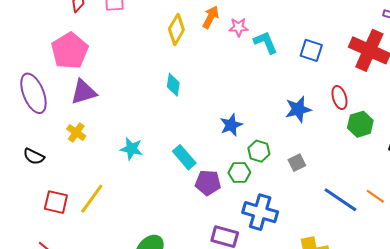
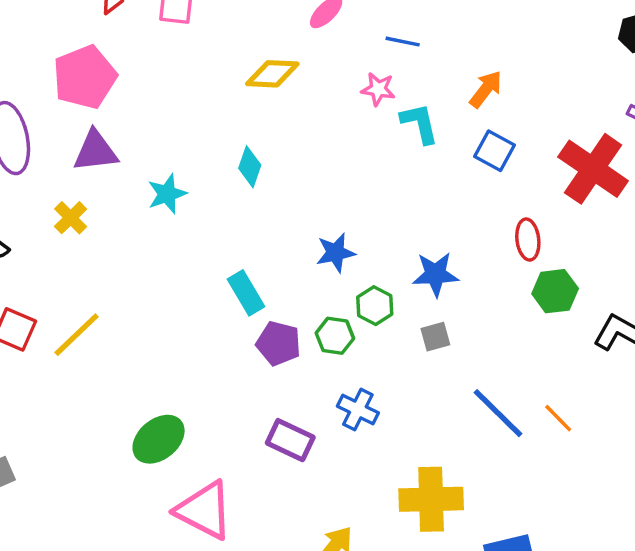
orange arrow: (211, 17) -> (486, 89), moved
yellow diamond: (176, 29) -> (272, 74), turned 52
blue star: (298, 109) -> (435, 274), moved
cyan star: (131, 149) -> (167, 194), moved, turned 30
blue cross: (260, 212) -> (358, 410), size x0.7

